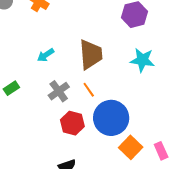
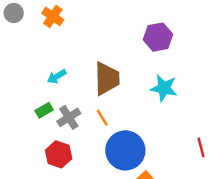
green rectangle: (11, 88) -> (44, 110), moved
red hexagon: (72, 123) -> (59, 154), moved

